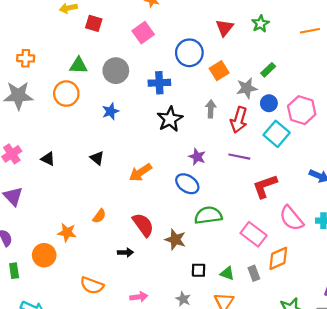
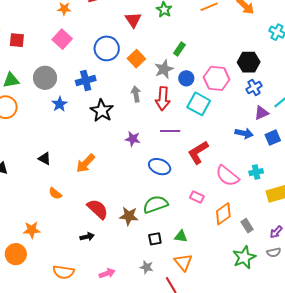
blue star: (111, 111) -> (60, 104), moved
blue ellipse: (187, 184) -> (160, 167), moved
green semicircle: (208, 215) -> (155, 204), moved
orange semicircle: (99, 216) -> (55, 193), moved, turned 104
pink rectangle: (254, 234) -> (197, 197), size x0.6
gray rectangle: (254, 273) -> (247, 226), moved

